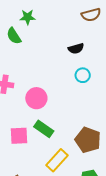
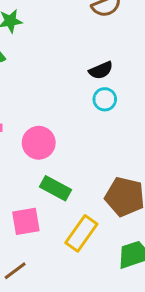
black semicircle: (76, 49) -> (101, 70), moved
pink square: (19, 136) -> (26, 221), moved

